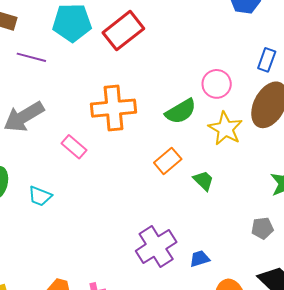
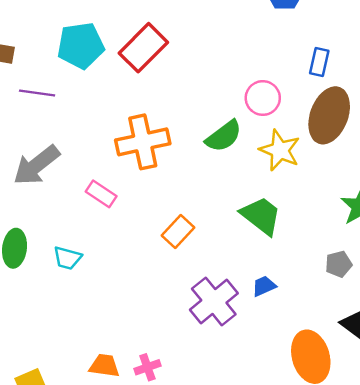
orange rectangle: (168, 161) -> (178, 232), moved
green trapezoid: (203, 181) -> (261, 216), size x1.6
blue trapezoid: (200, 259) -> (264, 286), moved

